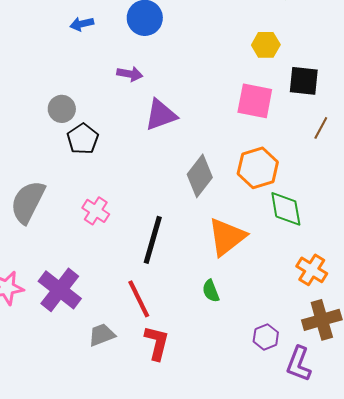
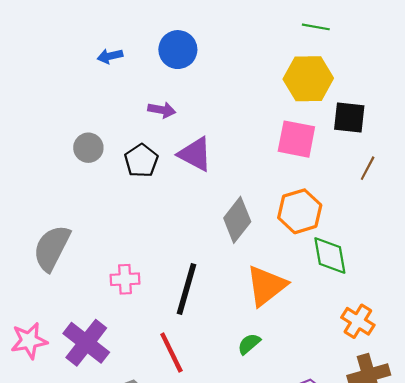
yellow hexagon: (266, 45) -> (308, 79), size x1.6
purple triangle: (161, 115) -> (195, 154), turned 48
black pentagon: (83, 139) -> (141, 161), moved
pink cross: (96, 211) -> (125, 279), moved, turned -36
green semicircle: (211, 291) -> (249, 344), turned 70

